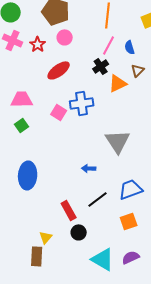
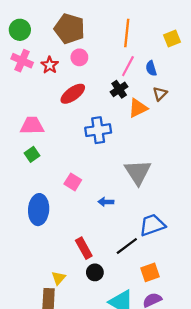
pink square: (59, 112) -> (73, 182), moved
black line: (98, 199) -> (127, 246), moved
orange square: (129, 221) -> (150, 272), moved

